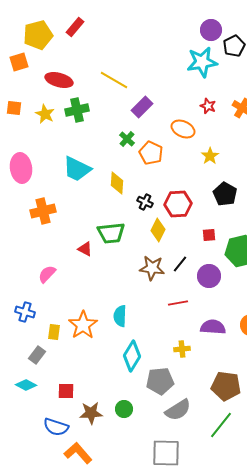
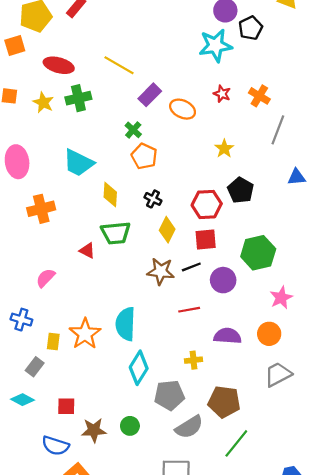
orange ellipse: (183, 129) -> (183, 109), moved
orange pentagon: (151, 153) -> (144, 156), moved
yellow diamond: (117, 183) -> (110, 195), moved
red hexagon: (178, 204) -> (207, 204), moved
red square: (209, 235) -> (206, 240), moved, size x1.5
black line: (180, 264) -> (191, 267), turned 30
cyan semicircle: (120, 316) -> (126, 324), size x1.4
brown pentagon: (226, 386) -> (224, 402), moved

